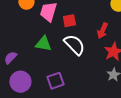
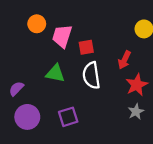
white semicircle: (74, 45) -> (91, 75), turned -145

